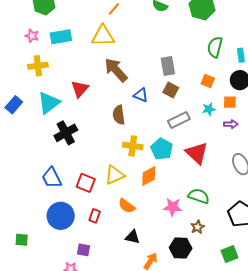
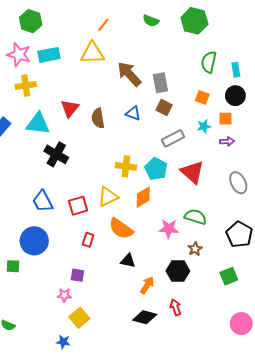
pink star: (32, 36) -> (19, 55), size x1.6
brown arrow: (116, 70) -> (129, 74), moved
cyan triangle: (49, 103) -> (38, 124), turned 45
brown semicircle: (119, 115) -> (98, 118), moved
black cross: (66, 133) -> (56, 154), turned -30
red square: (86, 183) -> (78, 206), turned -36
orange semicircle: (127, 206) -> (121, 229), size x1.4
blue circle: (61, 216) -> (34, 241), moved

